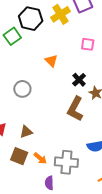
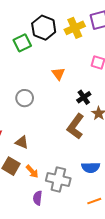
brown triangle: (26, 132) -> (22, 142), turned 32

